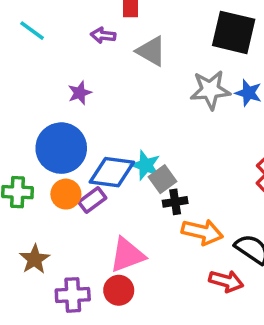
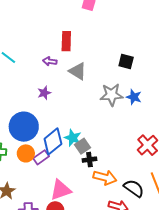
black square: (234, 32) -> (126, 62), size x0.6
purple star: (80, 93) -> (44, 93), moved
blue diamond: (112, 172) -> (53, 141), turned -48

